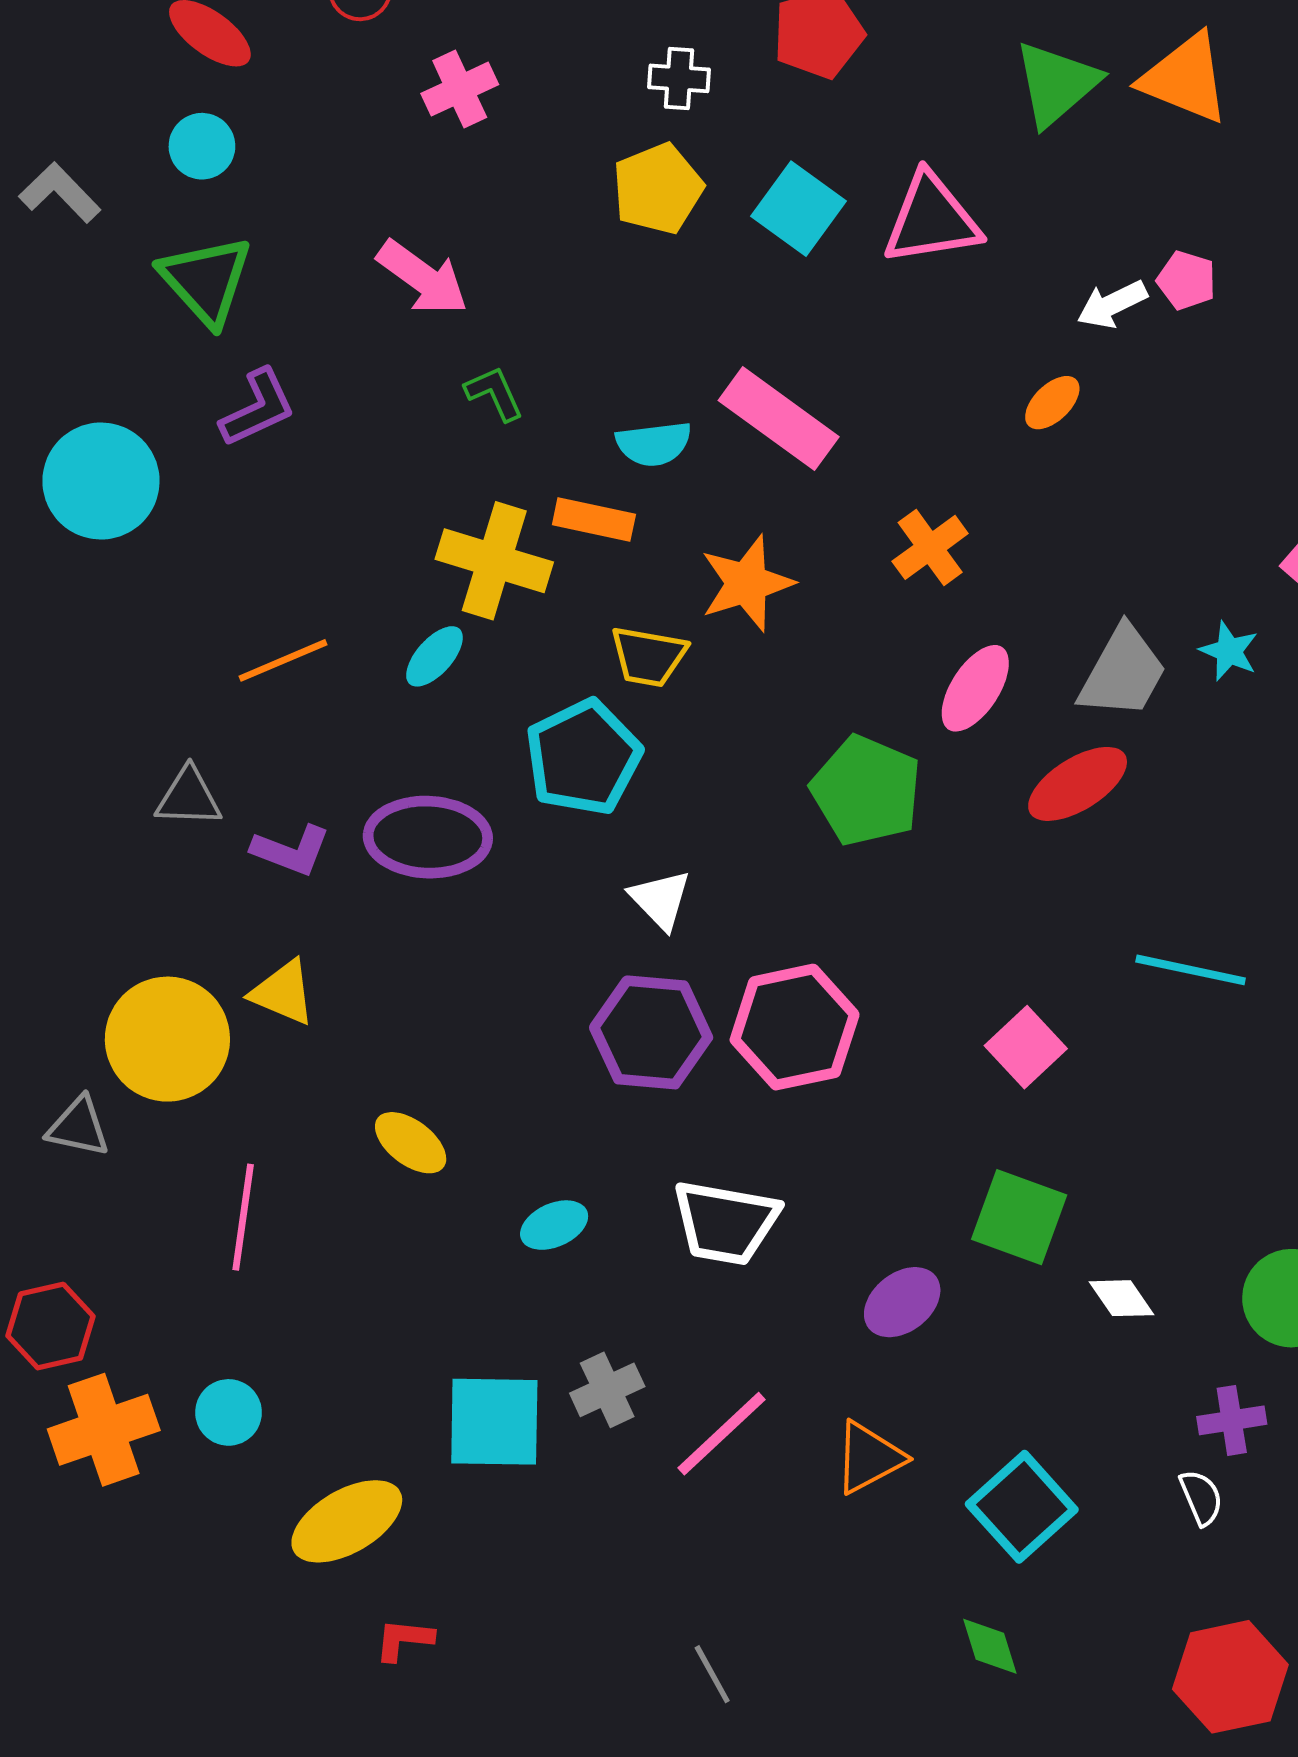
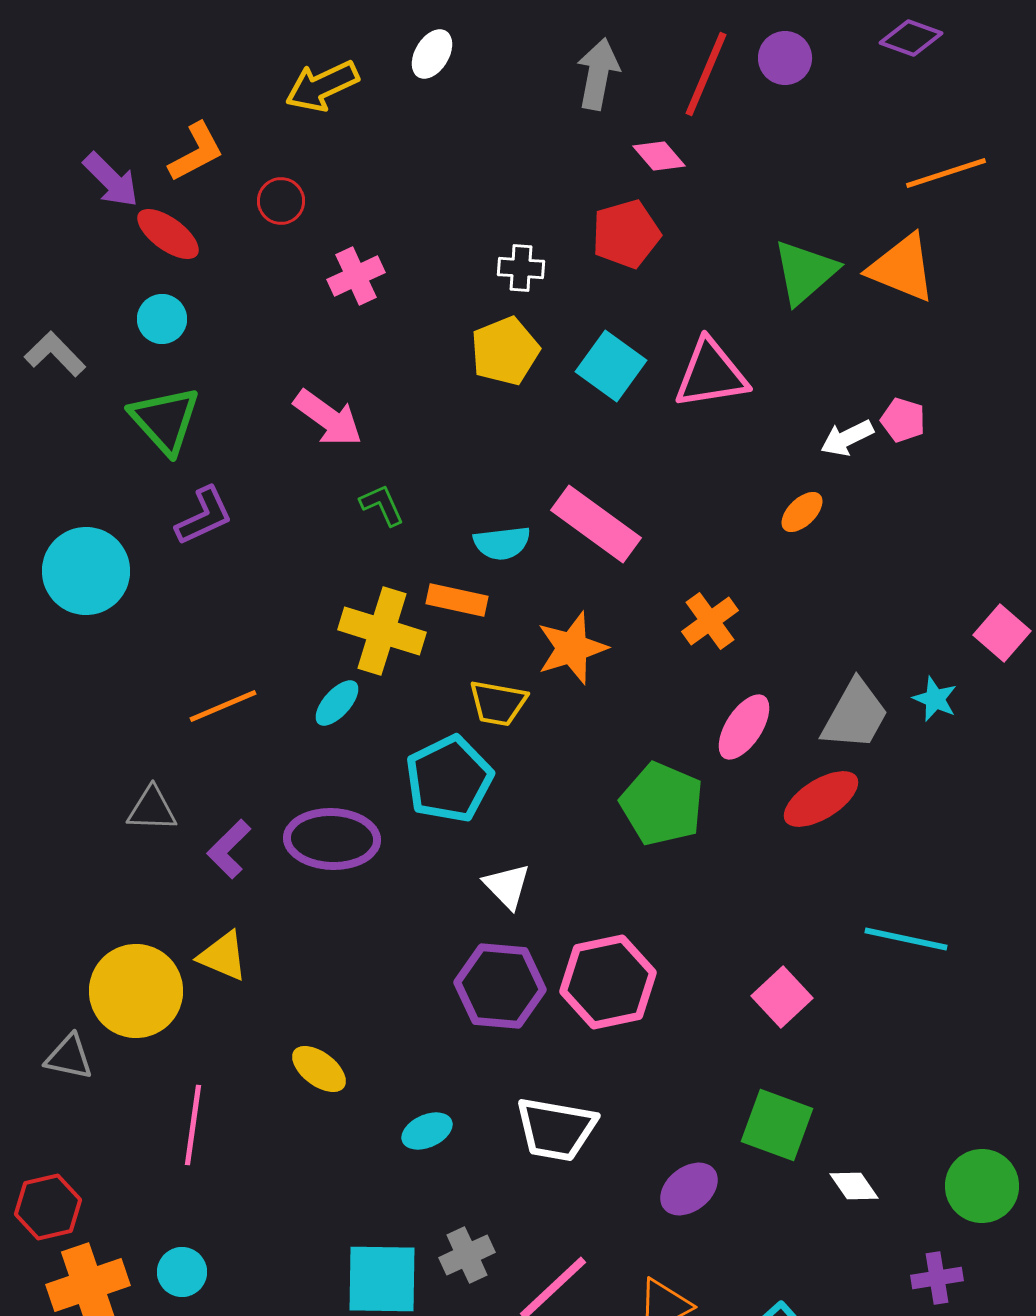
purple L-shape: (291, 850) -> (229, 849), turned 114

